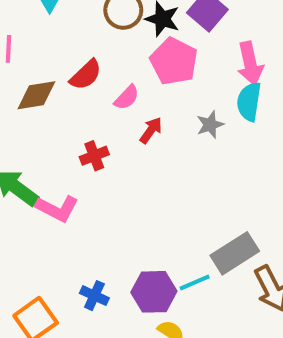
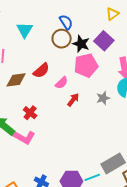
pink pentagon: (174, 61) -> (86, 65), turned 30
red cross: (94, 156) -> (30, 113), moved, turned -32

